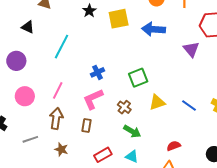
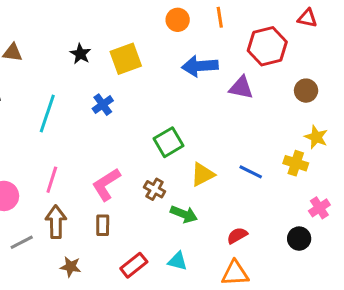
blue arrow: (154, 29) -> (200, 66), moved
purple triangle: (191, 49) -> (241, 88), turned -30
blue cross: (97, 72) -> (103, 105), moved
green arrow: (132, 131) -> (184, 214), moved
gray line: (30, 139) -> (22, 242), moved

